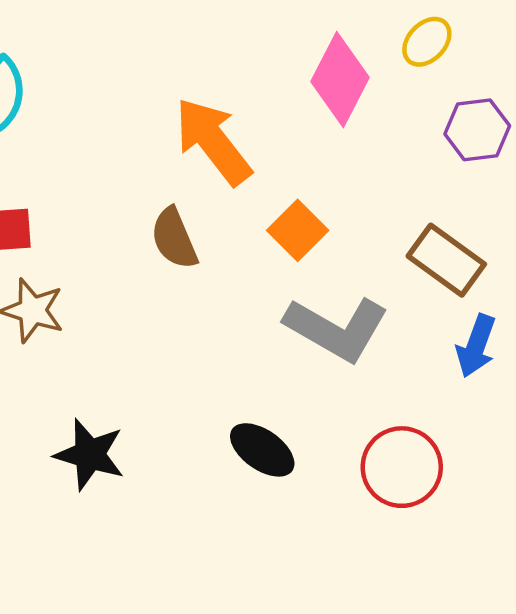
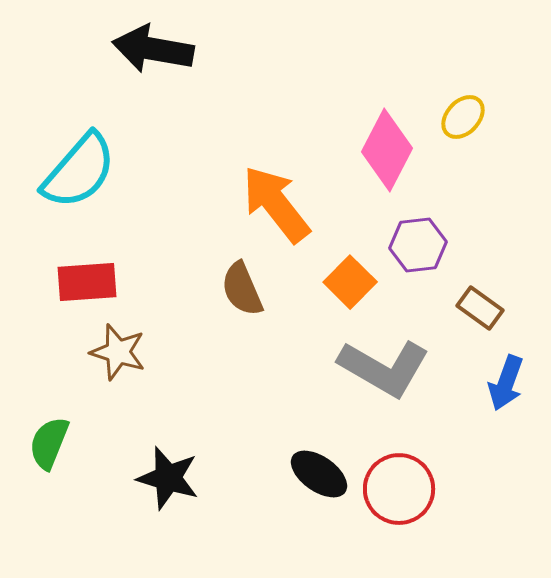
purple hexagon: (477, 130) -> (418, 245), moved
brown rectangle: (446, 260) -> (480, 308), size x0.7
red circle: (402, 467) -> (399, 489), moved

